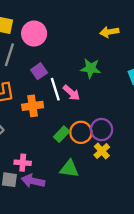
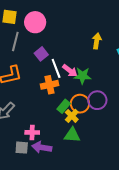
yellow arrow: (109, 32) -> (97, 41), moved, turned 112
green star: (91, 68) -> (82, 76), moved
orange cross: (33, 106) -> (50, 85), moved
yellow cross: (102, 151) -> (72, 116), moved

